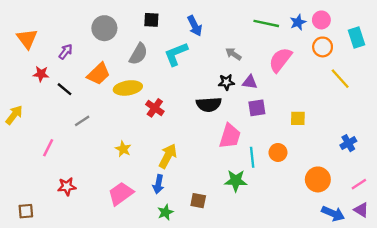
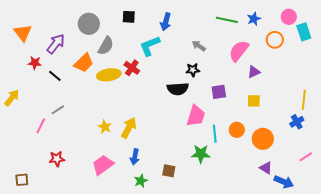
pink circle: (321, 20) -> (289, 17), moved
blue arrow: (195, 26) -> (166, 22), turned 42
purple arrow: (66, 52) -> (56, 44), size x1.5
gray semicircle: (138, 54) -> (106, 46), moved
yellow line: (340, 79) -> (304, 100), moved, turned 48
purple triangle: (250, 82) -> (254, 72), moved, turned -32
red cross: (155, 108) -> (132, 68), moved
gray line: (82, 121) -> (58, 110), moved
yellow arrow: (168, 156) -> (129, 128), moved
orange circle: (318, 179) -> (263, 139), moved
purple triangle: (361, 210) -> (266, 168), moved

